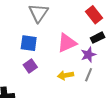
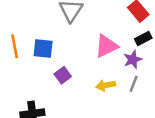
blue square: (29, 43) -> (43, 49), moved

